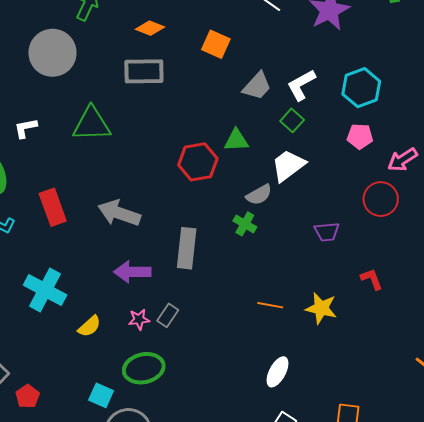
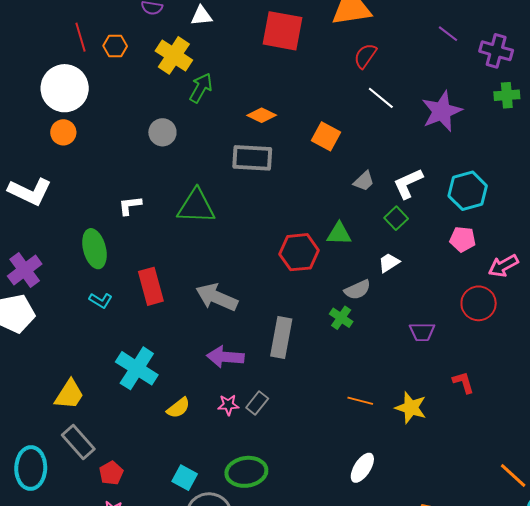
gray circle: (52, 53) -> (162, 132), size x0.6
gray trapezoid: (257, 86) -> (364, 181), size x0.7
white trapezoid: (288, 165) -> (389, 263), size x0.6
green ellipse: (144, 368) -> (246, 472), moved

